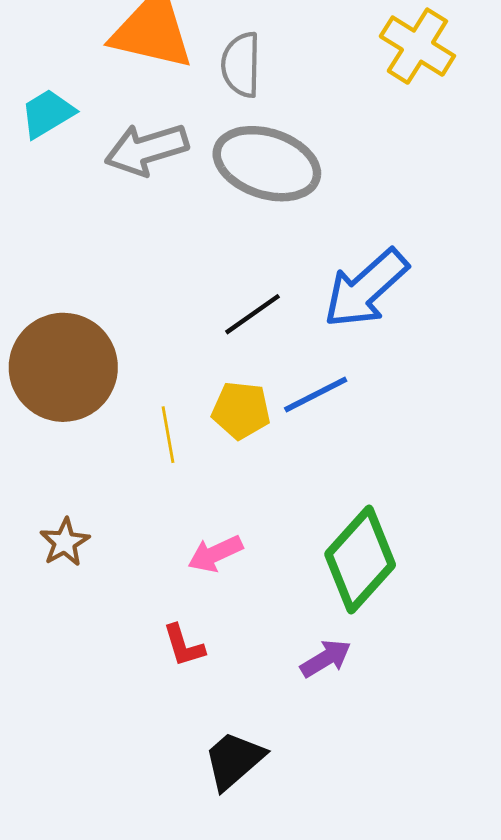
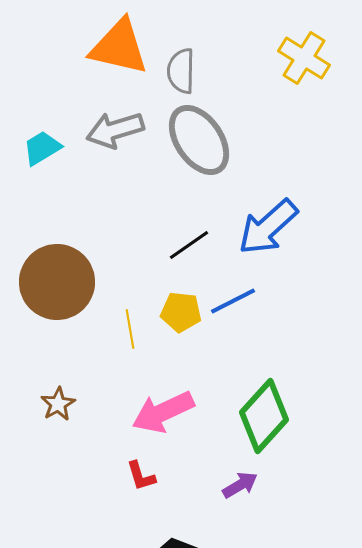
cyan trapezoid: (47, 113) -> (42, 148), moved
gray ellipse: (267, 164) -> (199, 140), turned 38
pink arrow: (215, 554) -> (163, 412), size x1.6

